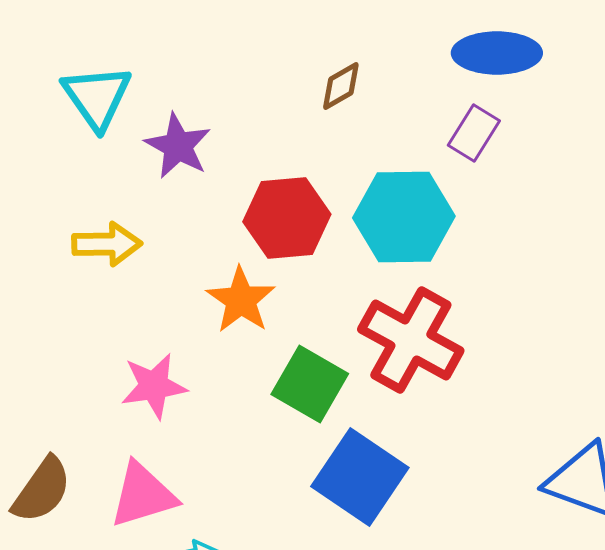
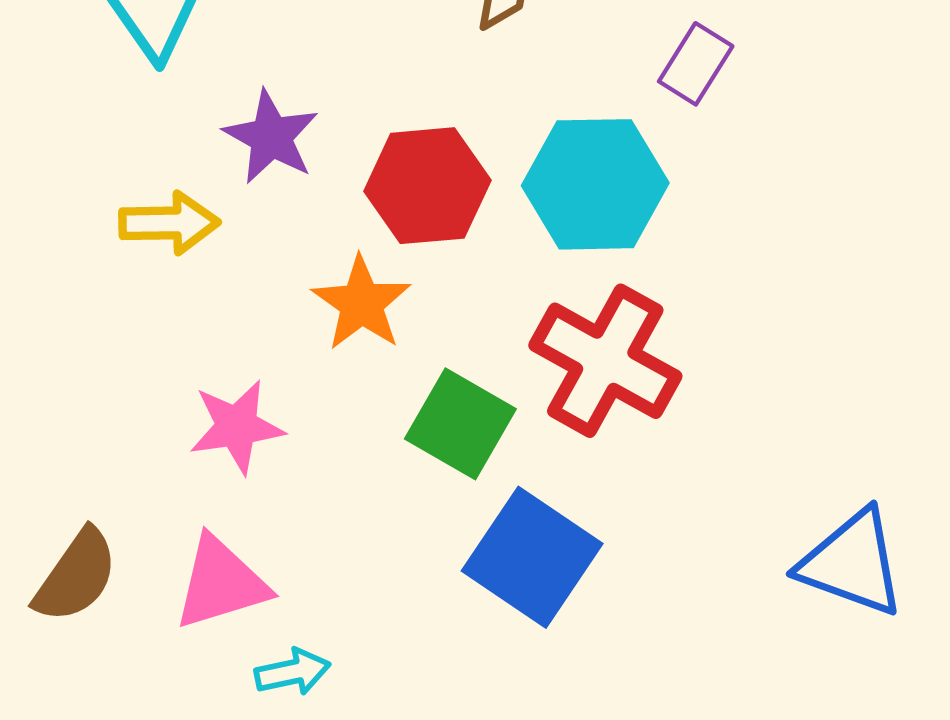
purple star: (178, 146) -> (271, 137), moved

